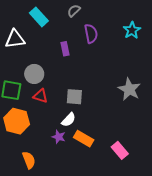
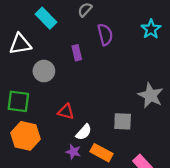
gray circle: (34, 74) -> (44, 71), moved
red triangle: (40, 96) -> (66, 112), moved
gray square: (74, 97) -> (123, 121), moved

